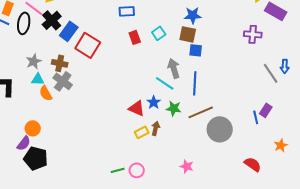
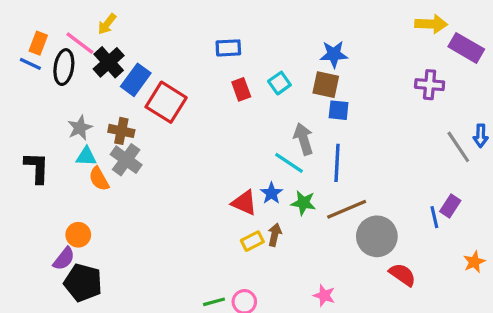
red semicircle: (253, 164) -> (402, 275), moved

